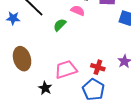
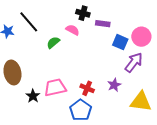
black star: (45, 88) -> (33, 96), moved

